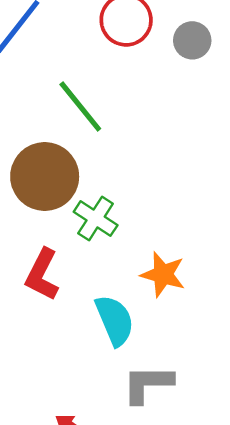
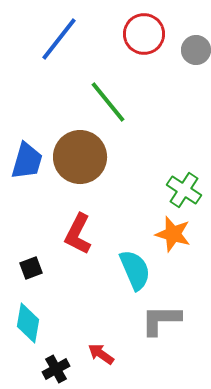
green cross: (96, 219) -> (184, 190), moved

